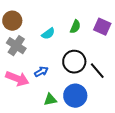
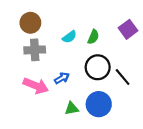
green semicircle: (75, 27) -> (93, 37), moved
purple square: (102, 27) -> (128, 29), turned 30
gray cross: (16, 46) -> (35, 50), turned -36

